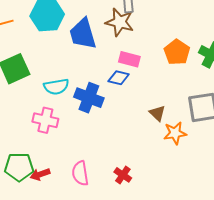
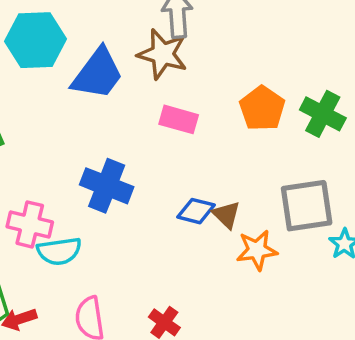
blue trapezoid: (83, 34) -> (98, 74), turned -128
blue diamond: (119, 78) -> (196, 211), moved
cyan semicircle: (56, 87) -> (59, 251), moved

